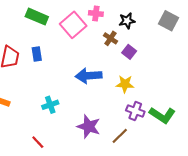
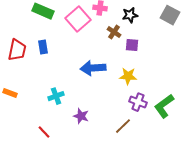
purple square: (129, 52) -> (132, 45), turned -32
green L-shape: (162, 115) -> (164, 106), turned 110
purple star: (89, 127) -> (81, 116), moved, size x0.7

